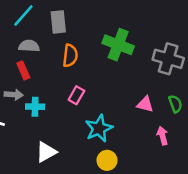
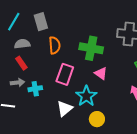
green cross: (118, 45) -> (91, 48), moved
pink rectangle: (76, 95) -> (65, 74), size x1.5
pink triangle: (145, 104) -> (101, 73), moved, turned 32
white triangle: (46, 152) -> (65, 109), moved

